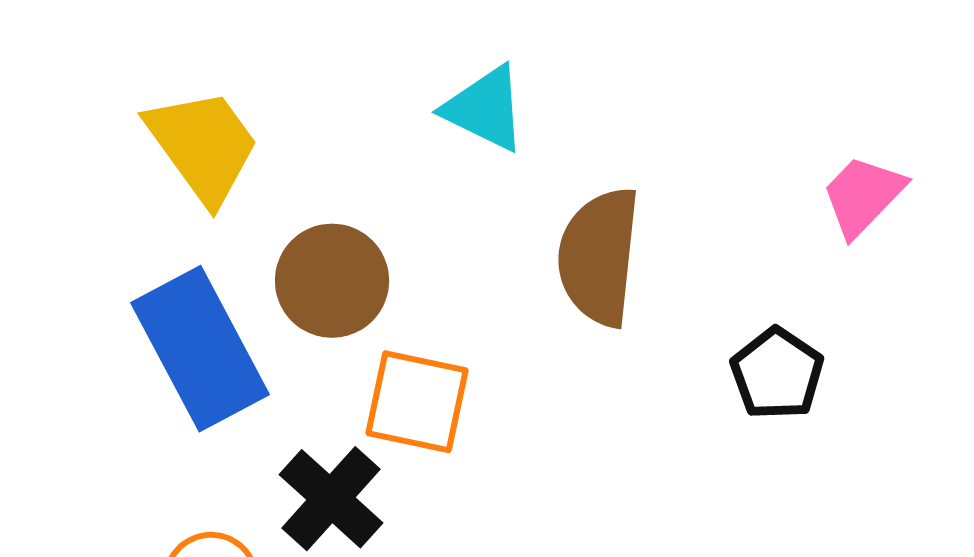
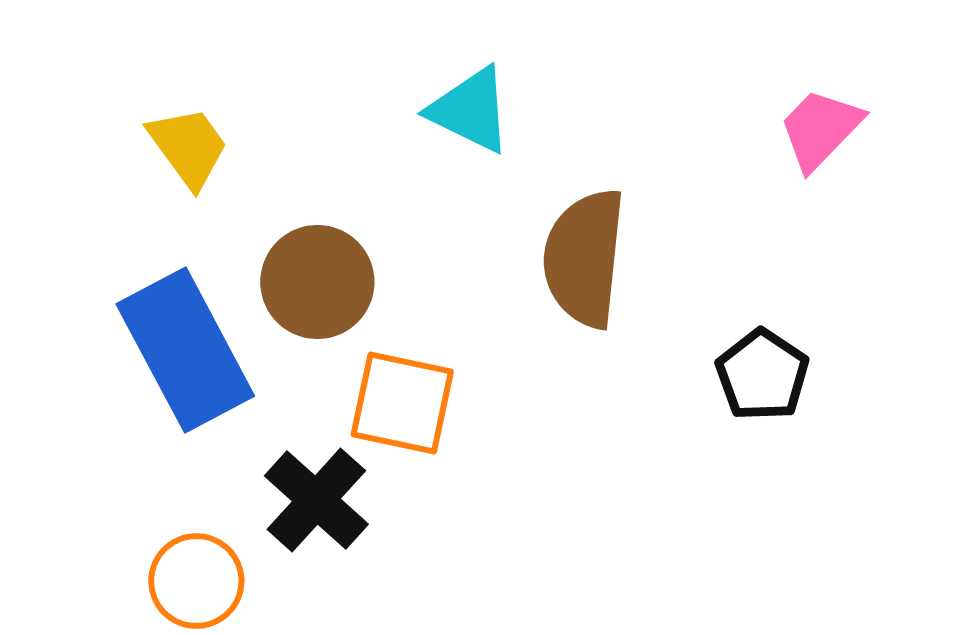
yellow trapezoid: (203, 146) -> (188, 147), size x0.7
pink trapezoid: (863, 196) -> (820, 129), moved

